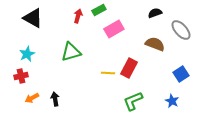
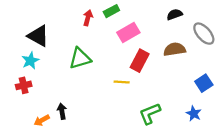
black triangle: (33, 18) -> (38, 36), moved
brown semicircle: (155, 44) -> (175, 49), turned -30
red rectangle: (129, 68) -> (140, 61), moved
orange arrow: (32, 98) -> (42, 120), moved

